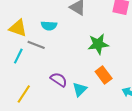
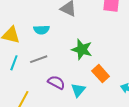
green star: (98, 44) -> (82, 49), moved, turned 30
gray line: (36, 45) -> (39, 59), moved, turned -36

